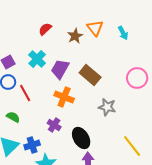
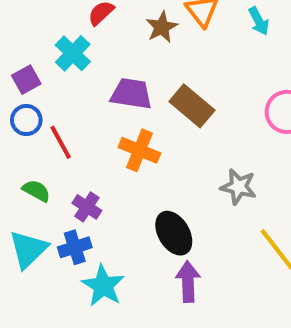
cyan cross: (37, 59) -> (73, 53), moved
purple trapezoid: (60, 69) -> (131, 94), turned 70
gray star: (107, 107) -> (238, 187), moved
purple cross: (54, 125) -> (87, 207), moved

